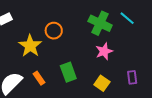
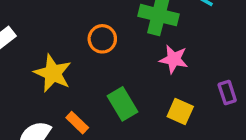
orange circle: (54, 31) -> (102, 39), moved
pink star: (104, 51) -> (174, 59), turned -30

